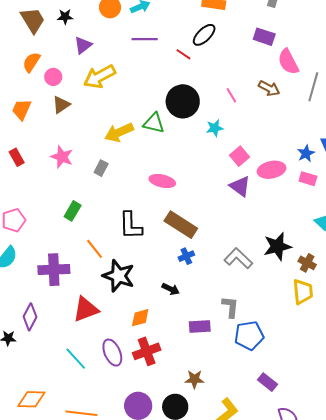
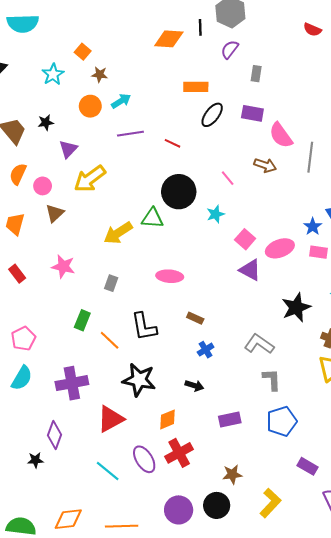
black ellipse: (204, 35) -> (212, 115), moved
gray rectangle: (101, 168) -> (111, 283), moved
brown rectangle: (181, 225) -> (195, 318), size x0.5
black star: (277, 246) -> (296, 307), moved
orange line: (95, 249) -> (110, 340), moved
gray L-shape: (230, 307) -> (272, 380), moved

